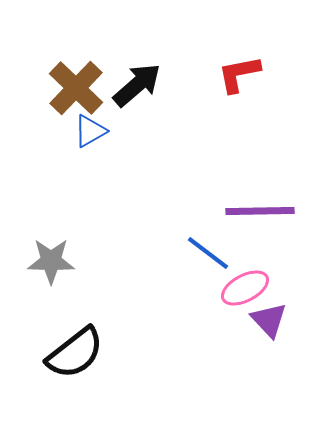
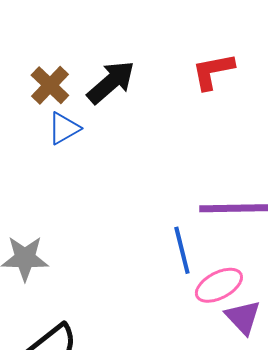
brown cross: (76, 88) -> (50, 85), size x0.7
blue line: (208, 253) -> (182, 250), turned 39

